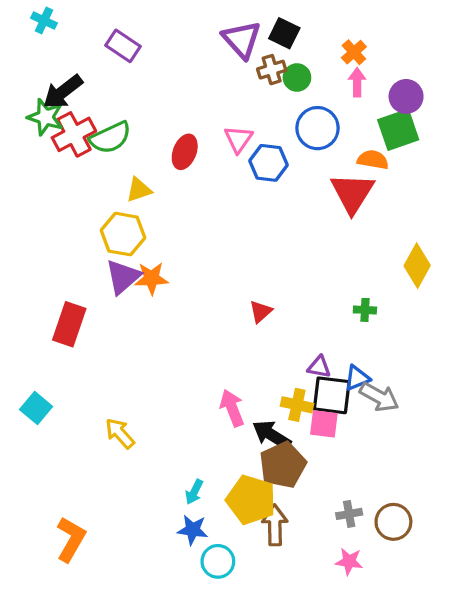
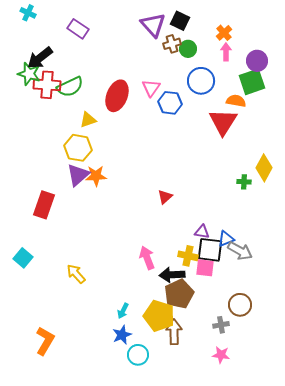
red cross: (74, 134) -> (47, 85), turned 32
red ellipse: (185, 152) -> (117, 96), size x1.4
green cross: (365, 310) -> (244, 182), moved
black arrow: (272, 435) -> (172, 275), turned -35
brown circle: (393, 522) -> (240, 305), moved
blue star: (193, 530) -> (122, 335), turned -30

